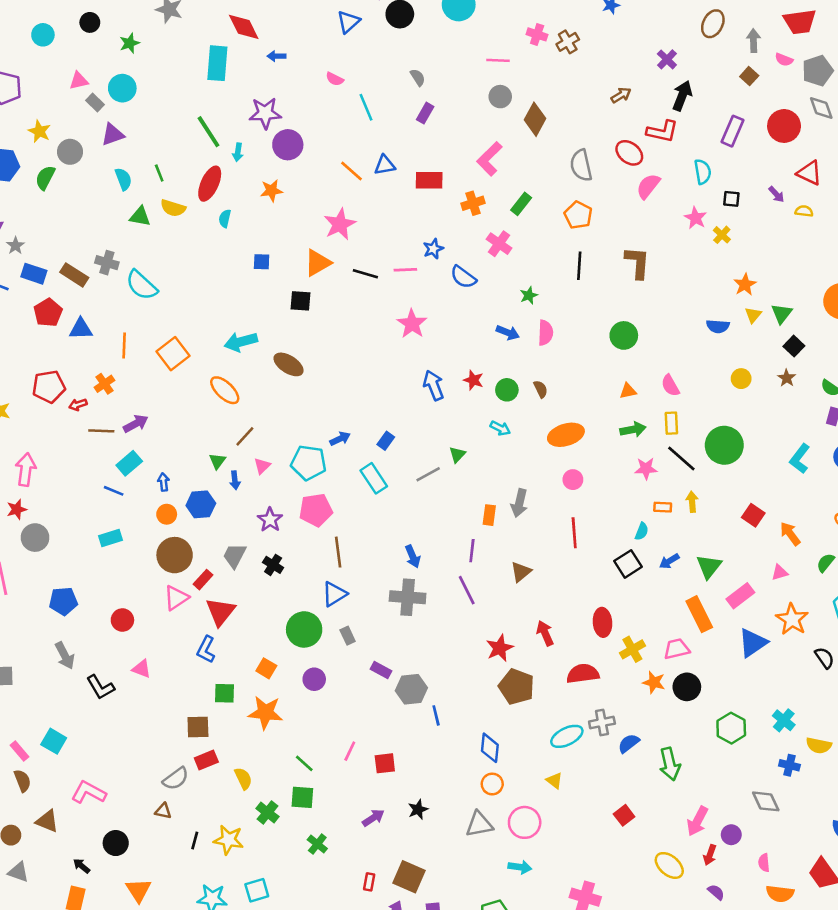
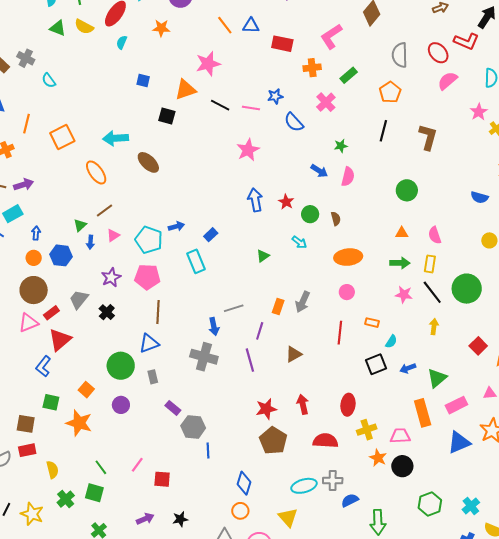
cyan semicircle: (142, 285) -> (49, 81), size x0.6
gray line: (428, 474) -> (234, 308), moved
orange rectangle: (663, 507) -> (372, 323), moved
yellow triangle: (554, 781) -> (288, 517), size x1.5

